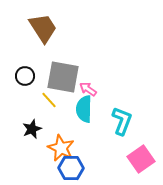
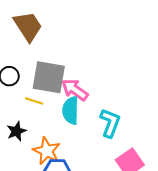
pink arrow: (88, 89) -> (75, 90), size x1.5
yellow line: (49, 100) -> (34, 101), turned -30

